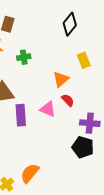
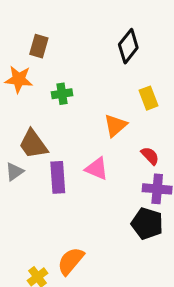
red semicircle: (68, 100) -> (150, 156), moved

